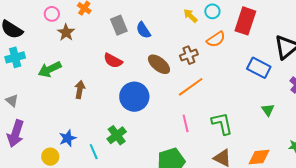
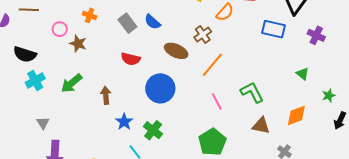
gray triangle: (12, 100) -> (43, 123), turned 32
green triangle: (268, 110) -> (303, 74), moved
blue star: (68, 138) -> (124, 122), moved

